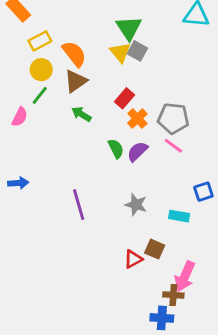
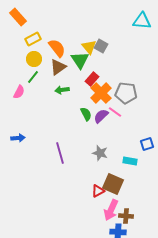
green triangle: (129, 28) -> (80, 60), moved
green arrow: (81, 114) -> (62, 90), turned -40
orange cross: (137, 118) -> (101, 93), size x1.5
pink line: (173, 146) -> (115, 112), moved
brown square: (155, 249) -> (113, 184), size x1.5
pink arrow: (185, 276) -> (111, 210), moved

